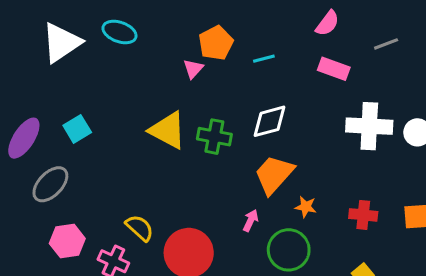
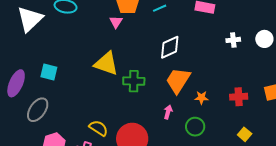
white cross: (369, 126) -> (233, 40), size x0.5
cyan square: (77, 129) -> (49, 72), turned -36
green cross: (214, 137) -> (134, 81), moved
green circle: (289, 250) -> (195, 127), size x0.7

